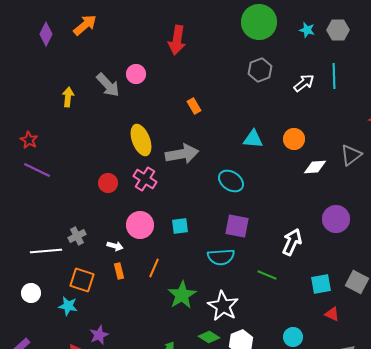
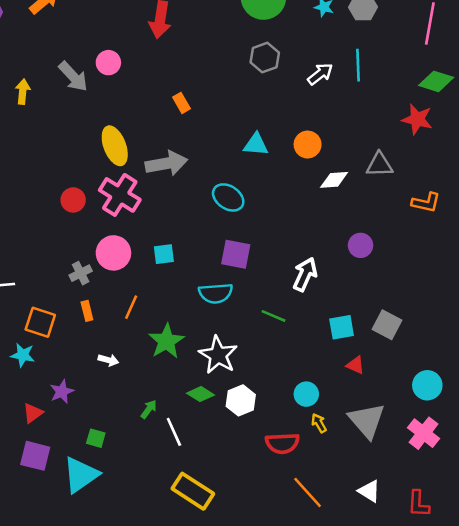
gray triangle: (351, 155) -> (379, 165), turned 35
pink cross: (145, 179) -> (120, 195), size x1.4
purple circle: (336, 219) -> (361, 245), size x0.7
gray cross: (77, 236) -> (81, 273), moved
white arrow: (115, 246) -> (108, 360), moved

